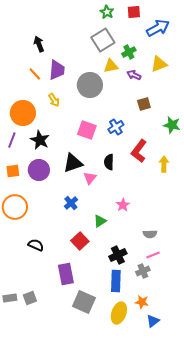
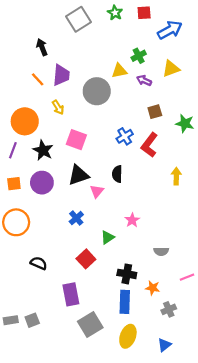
gray square: (103, 40) -> (78, 19), moved
green star: (172, 125) -> (185, 123), moved
pink square: (87, 130) -> (76, 140), moved
red L-shape: (139, 151) -> (149, 145), moved
black cross: (118, 255) -> (127, 274), turned 36
pink line: (153, 255) -> (187, 277), moved
gray cross: (143, 271) -> (169, 309), moved
gray square: (84, 302) -> (90, 324), turned 35
orange star: (142, 302) -> (153, 288), moved

